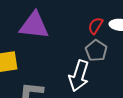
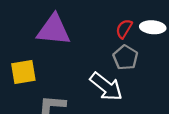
white arrow: (79, 76) -> (106, 87), turned -68

